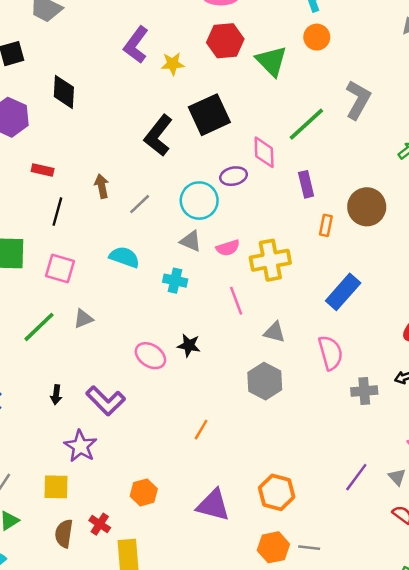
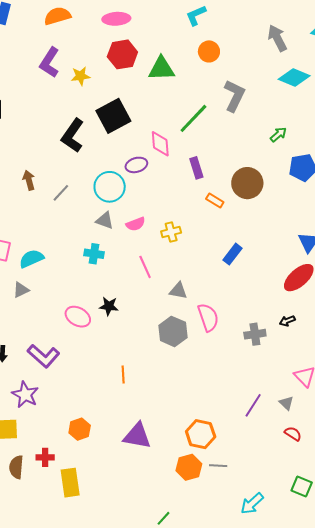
orange circle: (317, 37) -> (209, 51), moved
green triangle: (271, 61) -> (161, 69), turned -44
orange rectangle: (326, 225) -> (215, 200), turned -66
cyan semicircle: (124, 257) -> (31, 259), moved, turned -40
yellow cross: (270, 260) -> (171, 232), size x0.6
blue rectangle: (343, 292) -> (232, 254), size x0.7
pink semicircle: (330, 353) -> (208, 317), moved
orange line: (201, 430) -> (123, 375), turned -30
orange hexagon: (277, 492) -> (201, 434), moved
red cross: (100, 524) -> (45, 457), turned -30

